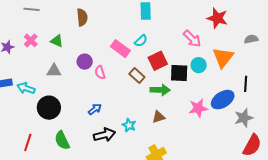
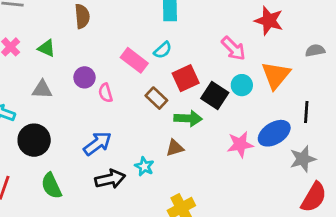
black square: (179, 73) -> (215, 96), turned 30
blue arrow: (95, 109) -> (98, 143), size x1.5
brown triangle: (159, 117) -> (175, 148), moved

